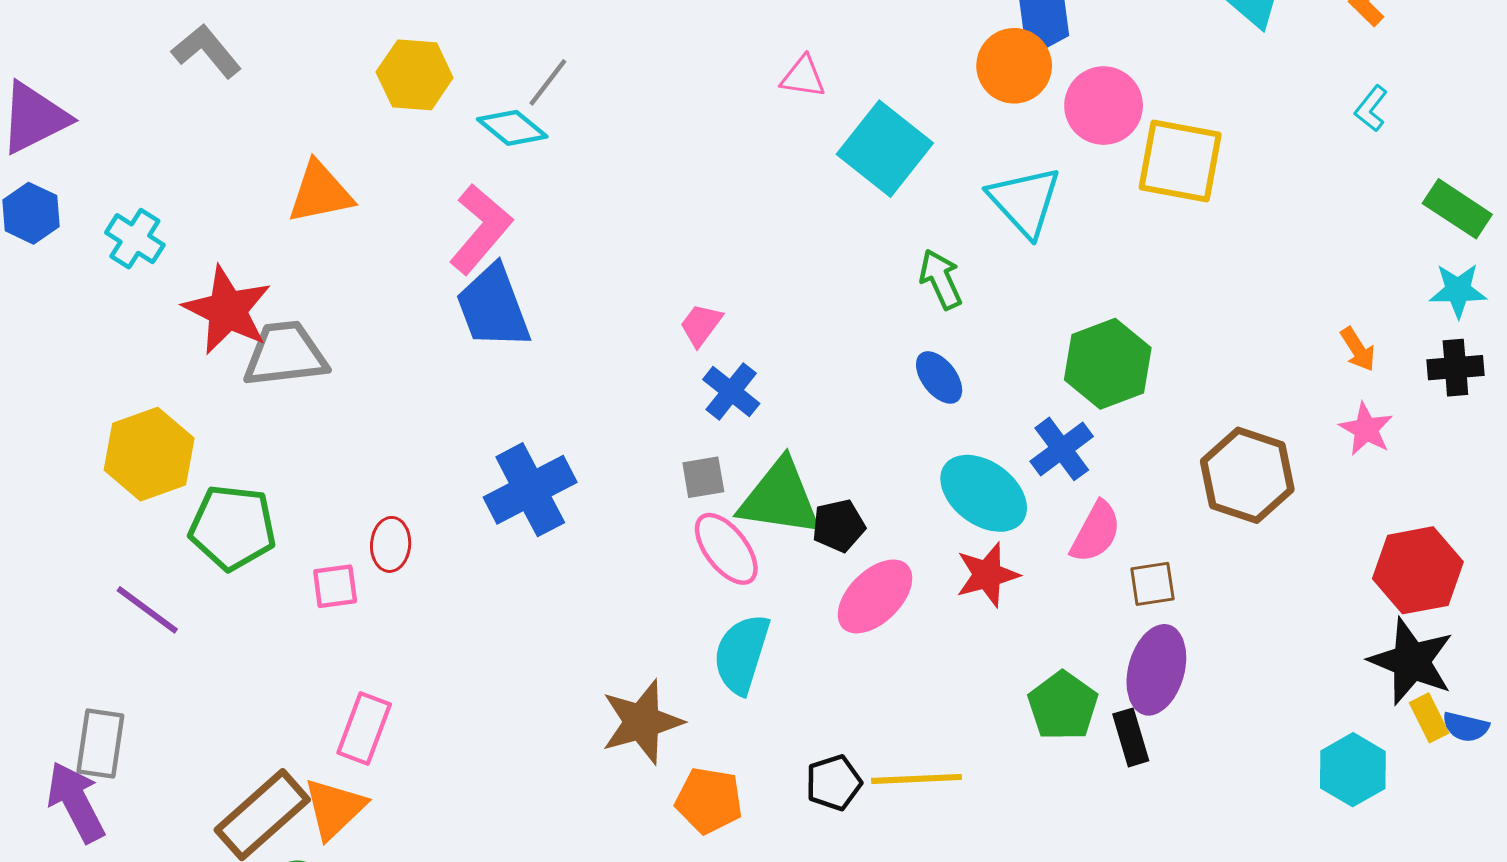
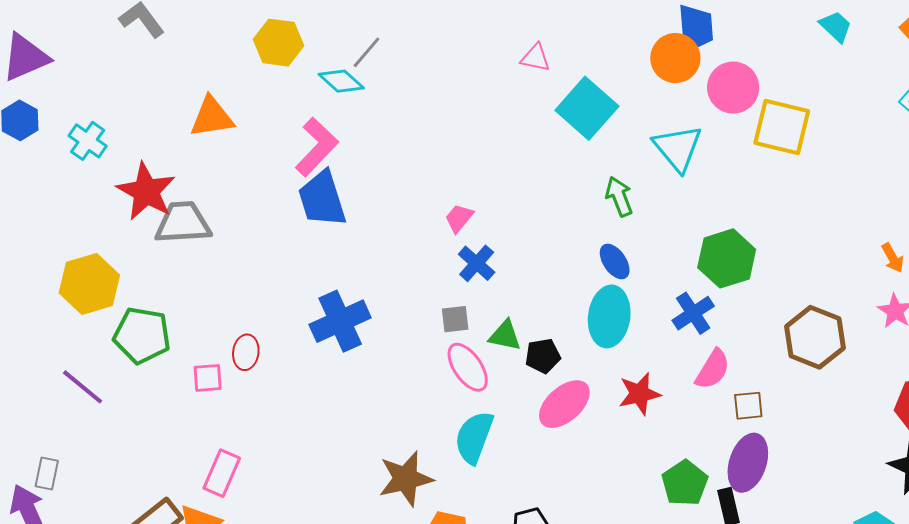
cyan ellipse: (984, 493) -> (609, 316), moved, turned 58
green triangle: (780, 498) -> (505, 336), size x0.6
gray rectangle: (100, 743) -> (47, 474), size x0.7

